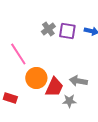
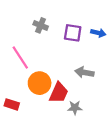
gray cross: (48, 29) -> (41, 25), moved, turned -32
gray arrow: (78, 81) -> (84, 72), moved

